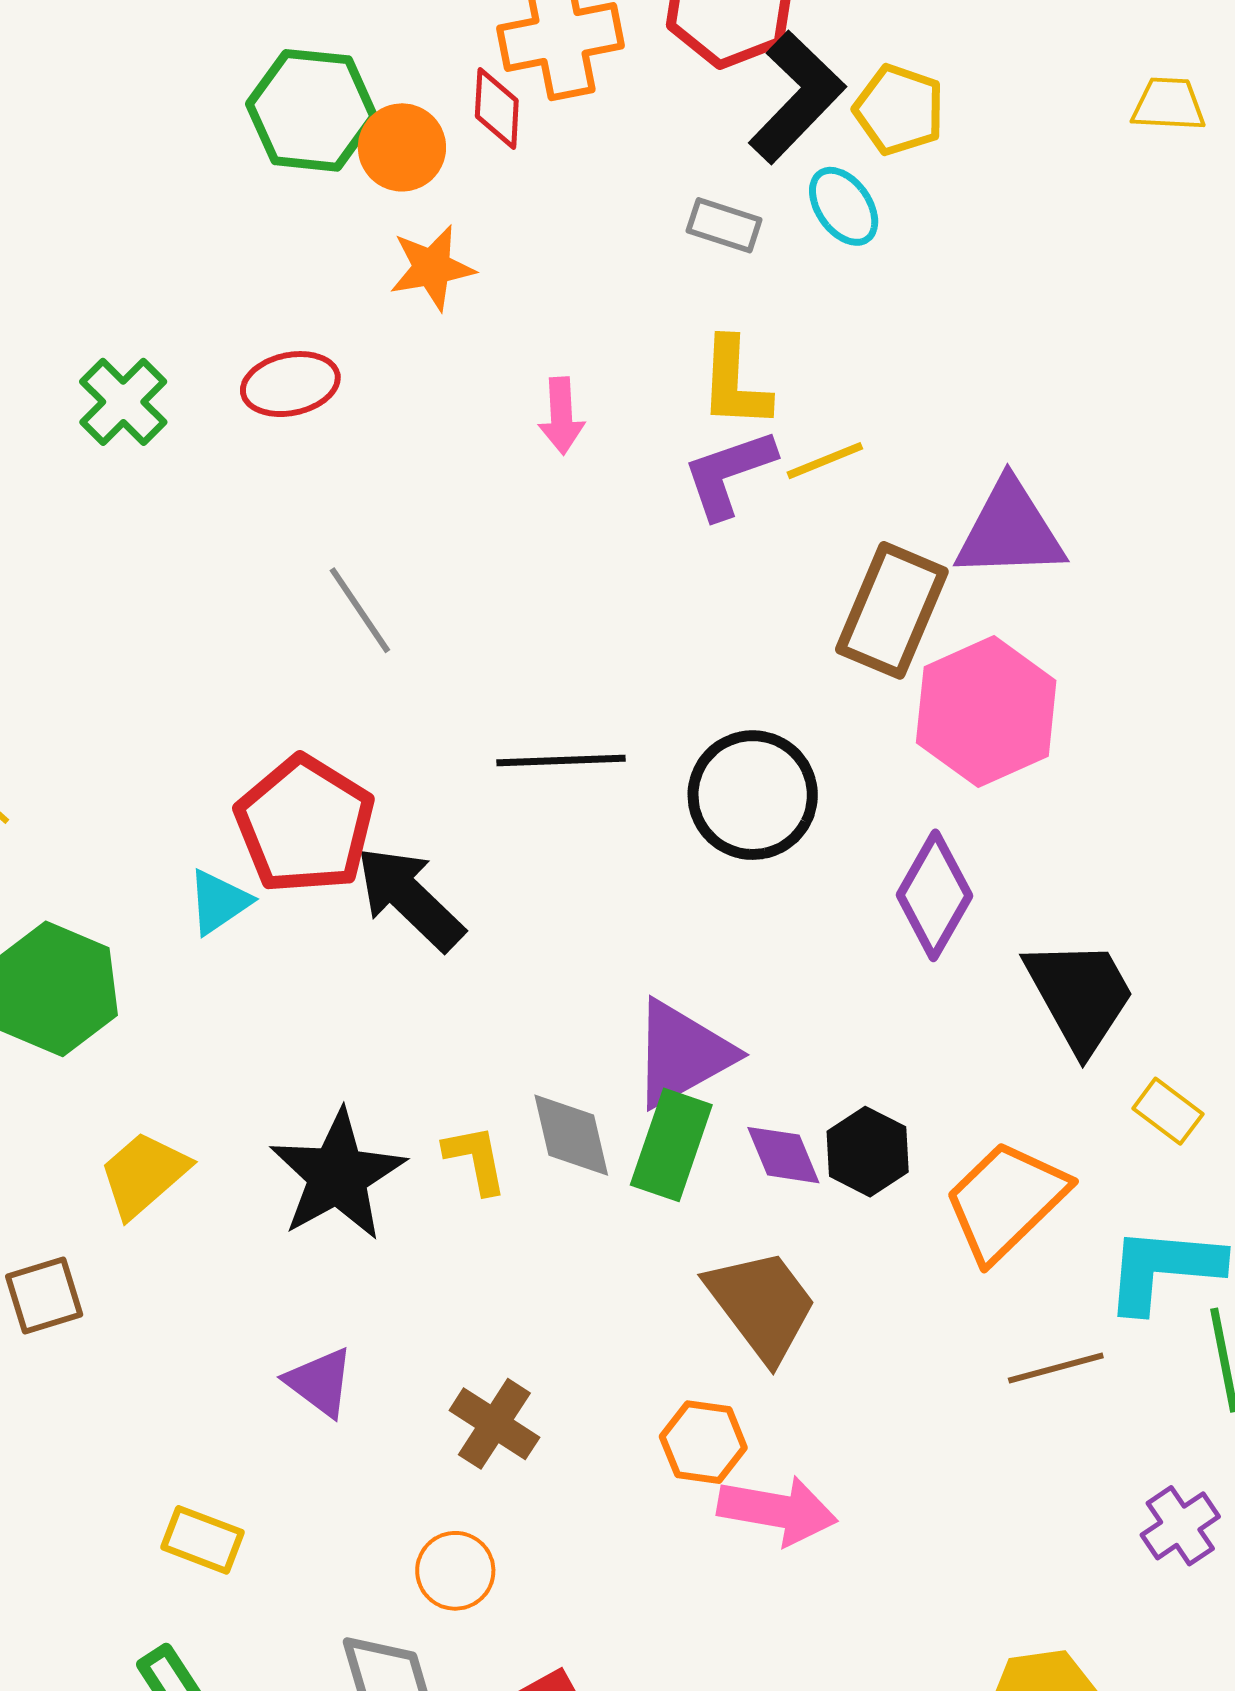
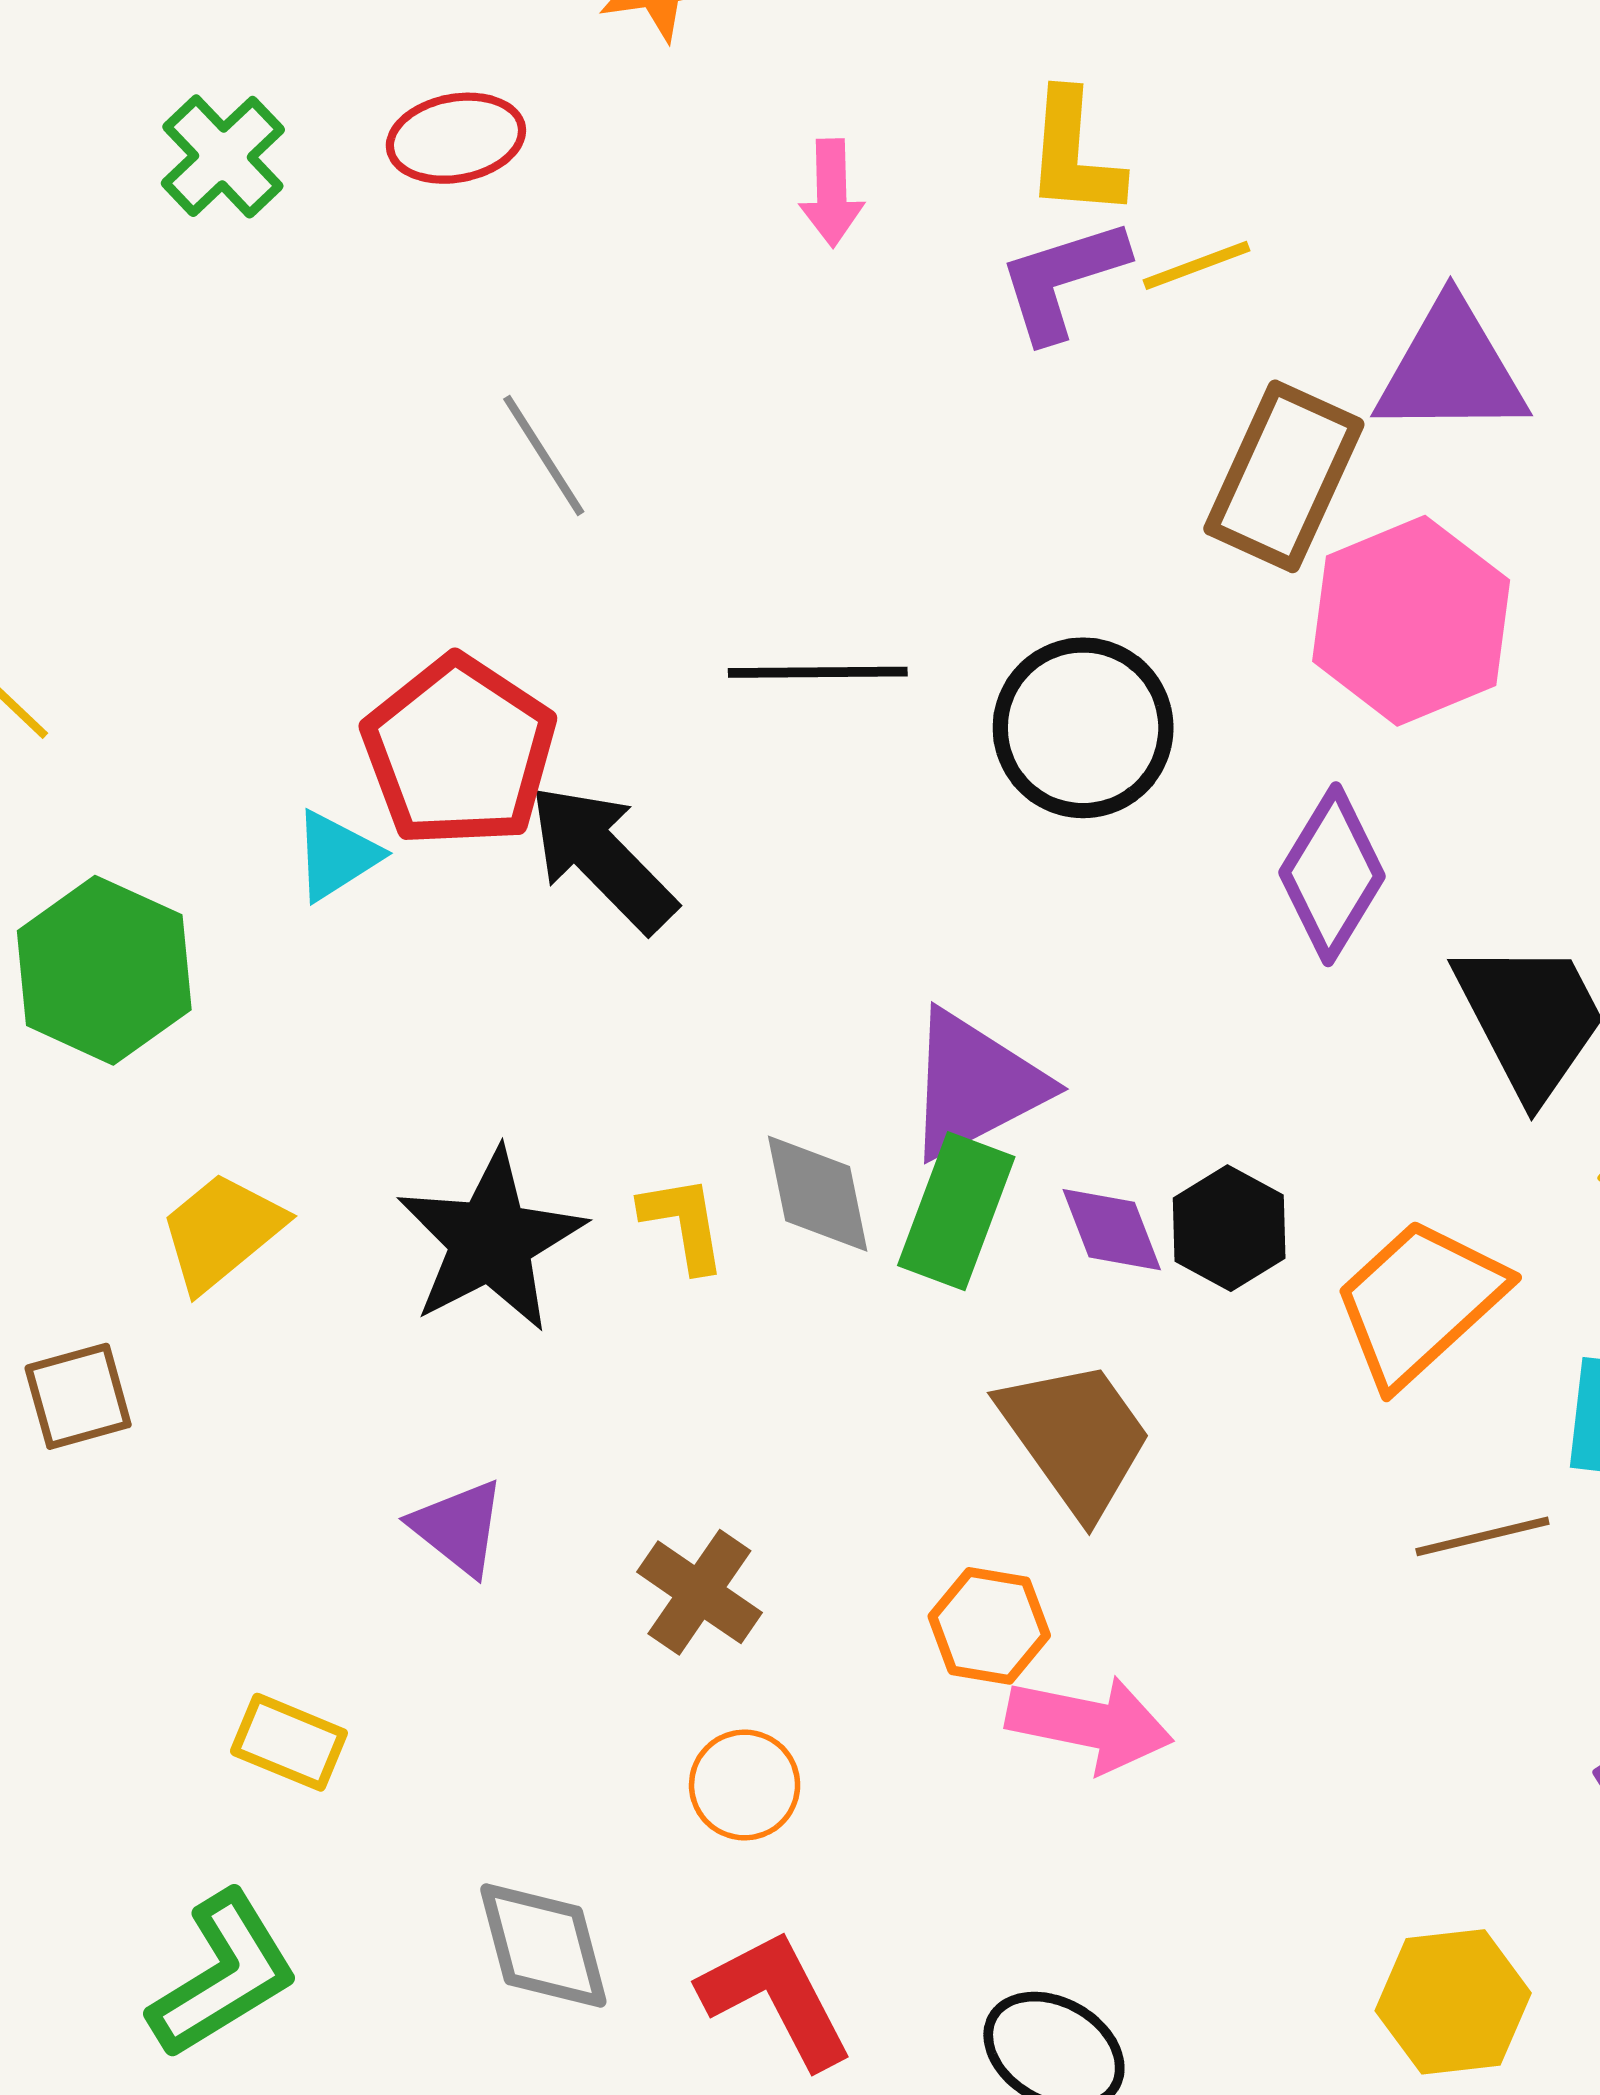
orange circle: (455, 1571) -> (745, 1785), moved

